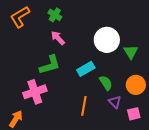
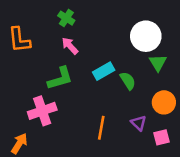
orange L-shape: (20, 17) -> (19, 40), moved, turned -65
white circle: (107, 40) -> (146, 36), moved
cyan rectangle: (86, 69) -> (104, 71), moved
green semicircle: (106, 83) -> (128, 81), moved

